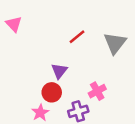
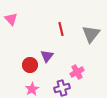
red line: (77, 37) -> (61, 29), turned -64
red circle: (52, 92) -> (30, 65), moved

